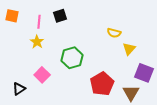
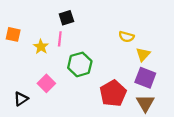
orange square: (12, 16) -> (13, 34), moved
pink line: (39, 22) -> (60, 39), moved
purple square: (144, 73) -> (145, 78), moved

